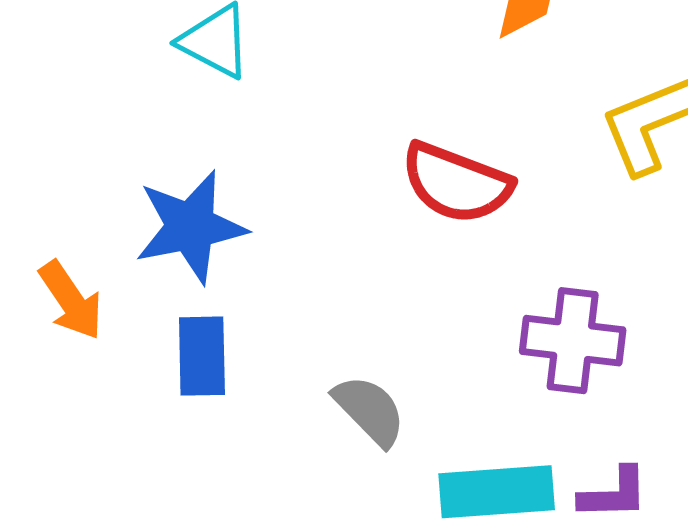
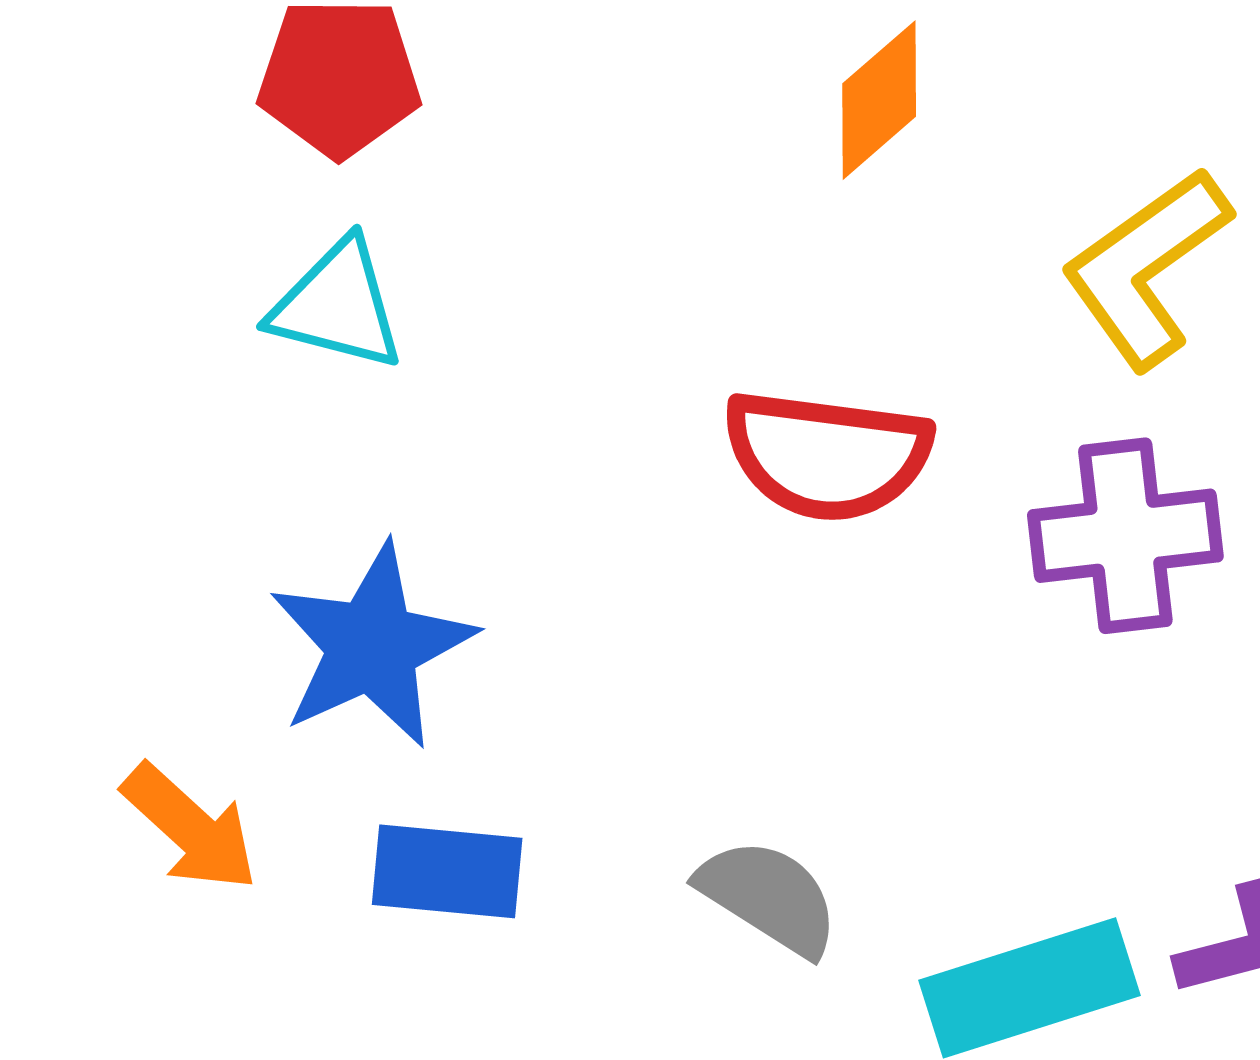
purple cross: (573, 341) -> (1125, 536), moved
blue rectangle: (202, 356) -> (447, 871), turned -70

